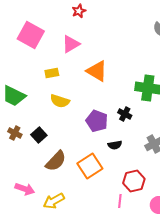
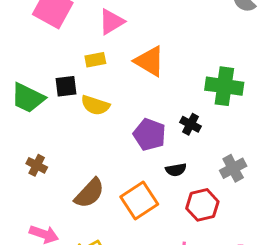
yellow rectangle: (52, 73) -> (95, 60), moved
brown cross: (15, 133) -> (37, 165), moved
black square: (39, 135) -> (66, 86), moved, turned 35
red hexagon: (134, 181) -> (202, 205), moved

